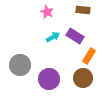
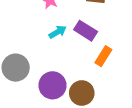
brown circle: (83, 78) -> (82, 93), moved

